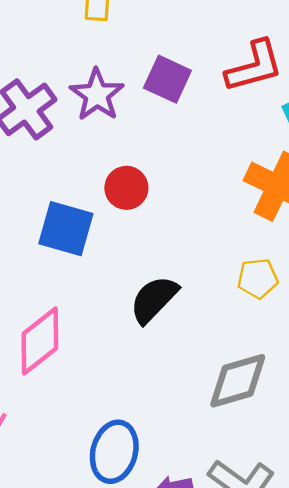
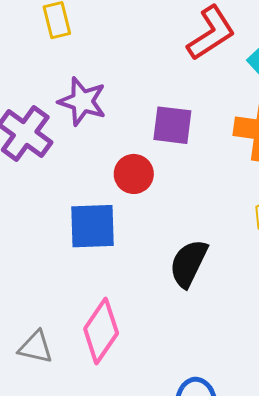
purple square: (167, 79) -> (172, 125), moved

